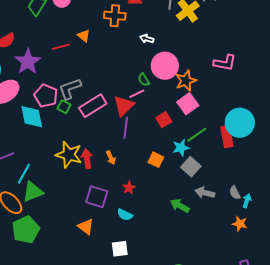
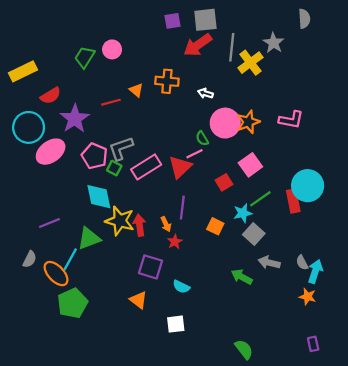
orange cross: (115, 16) -> (167, 81), moved
orange star: (186, 81) -> (248, 122), moved
cyan diamond: (32, 117) -> (99, 197), moved
purple line: (126, 128) -> (182, 208), moved
cyan line: (24, 174) -> (70, 259), moved
red star: (129, 188) -> (175, 242), moved
green triangle: (33, 192) -> (89, 238), moved
cyan arrow: (247, 201) -> (315, 271), size x1.5

